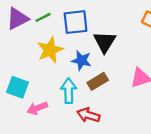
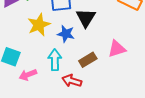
brown rectangle: (98, 81) -> (88, 60), moved

